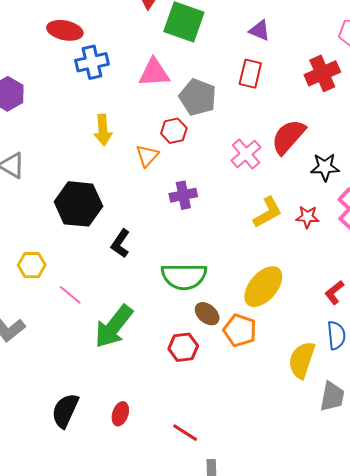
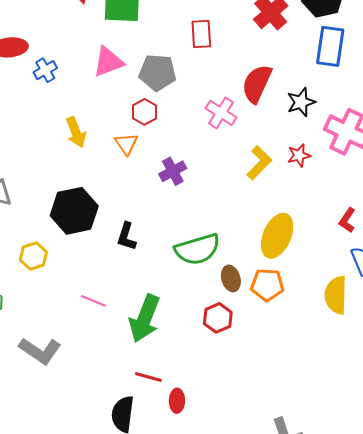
blue cross: (92, 62) -> (45, 70), size x0.7
yellow hexagon: (32, 265) -> (33, 256), moved
brown ellipse: (207, 314) -> (231, 278), turned 50
red line: (185, 433) -> (148, 377), moved

